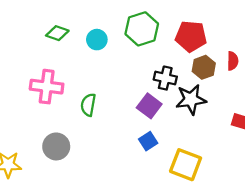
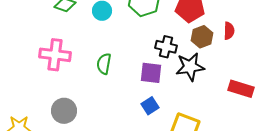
green semicircle: (88, 105) -> (104, 64), moved
purple square: (149, 106) -> (151, 73), turned -30

